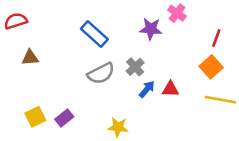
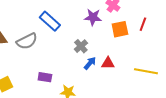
orange square: (211, 67) -> (120, 29), moved, turned 30
gray semicircle: (101, 73) -> (27, 41), moved
purple rectangle: (64, 118) -> (45, 77), moved, turned 48

